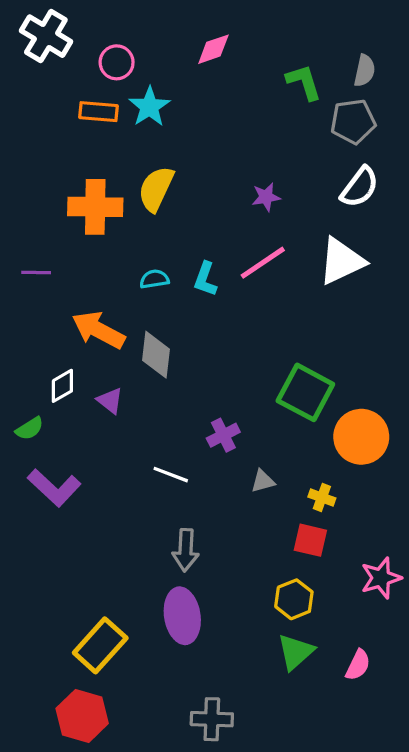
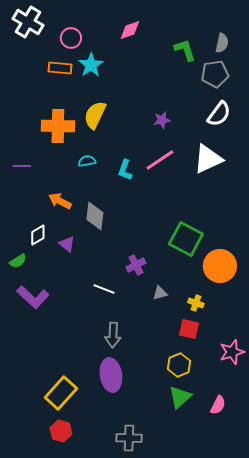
cyan semicircle: (154, 279) -> (87, 161), moved
orange arrow: (99, 330) -> (60, 201), size x0.7
red hexagon: (82, 716) -> (61, 431), moved, size x0.7

